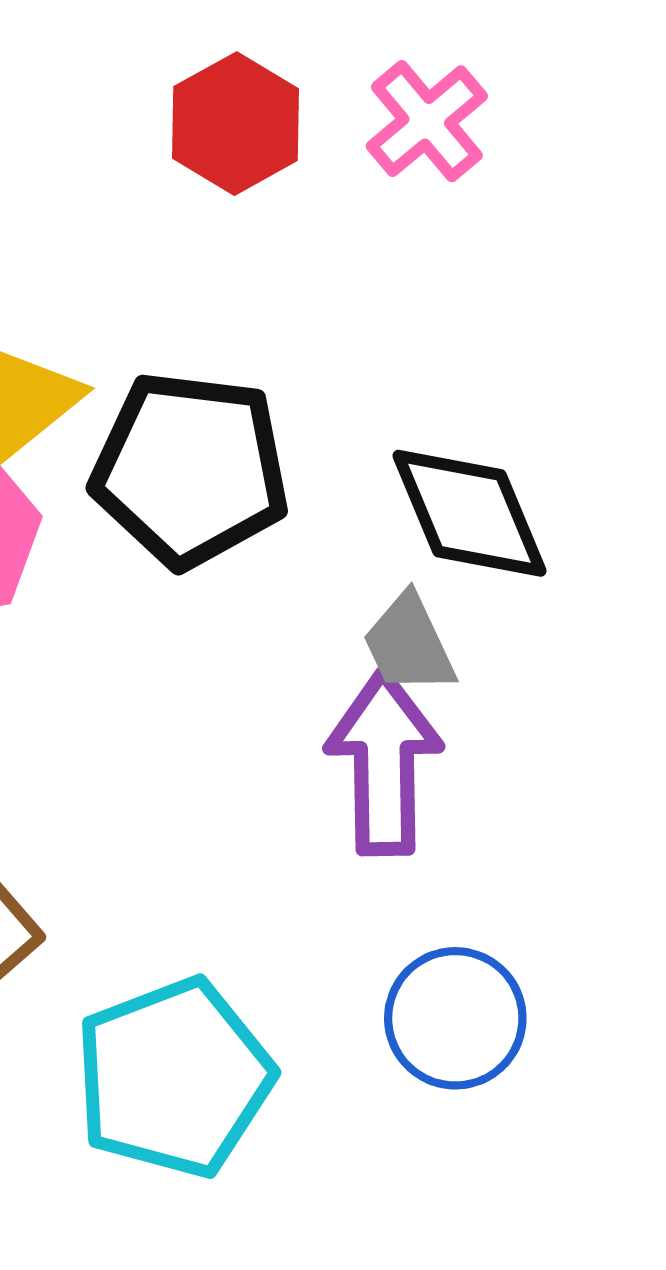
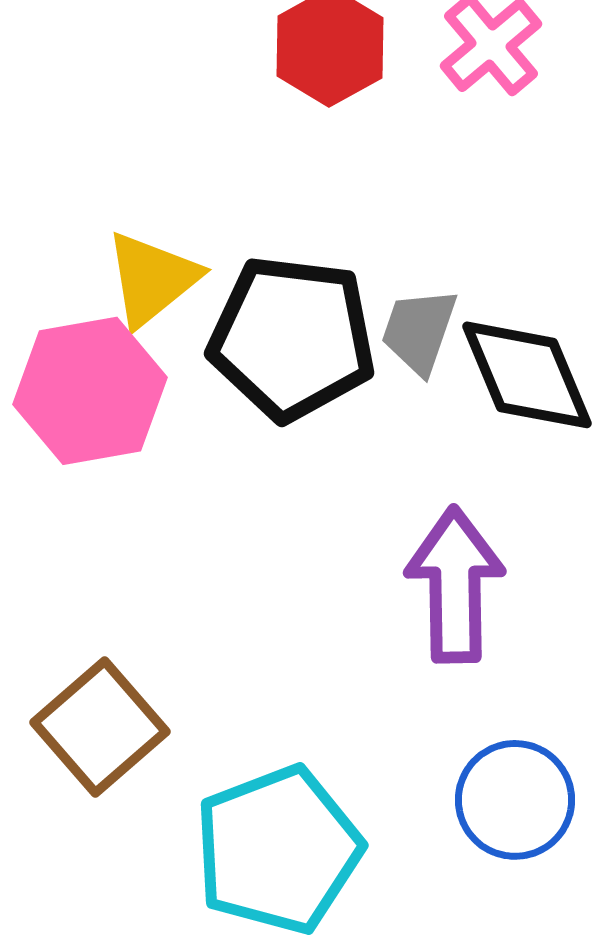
gray trapezoid: (409, 644) -> (419, 331), moved, turned 44

